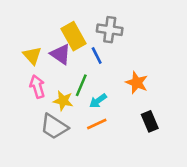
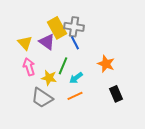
gray cross: (110, 30) -> (74, 27), moved

